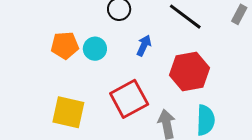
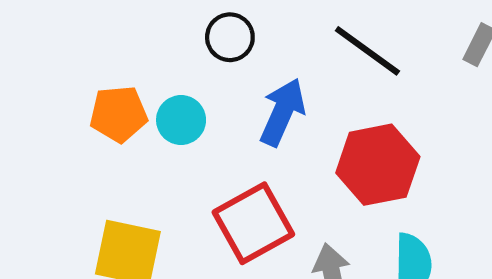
blue arrow: (144, 46) -> (282, 112), size x1.5

